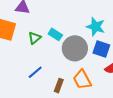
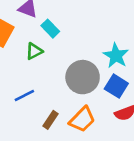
cyan rectangle: (55, 34) -> (50, 29), moved
orange trapezoid: (82, 80) -> (82, 119), turned -120

